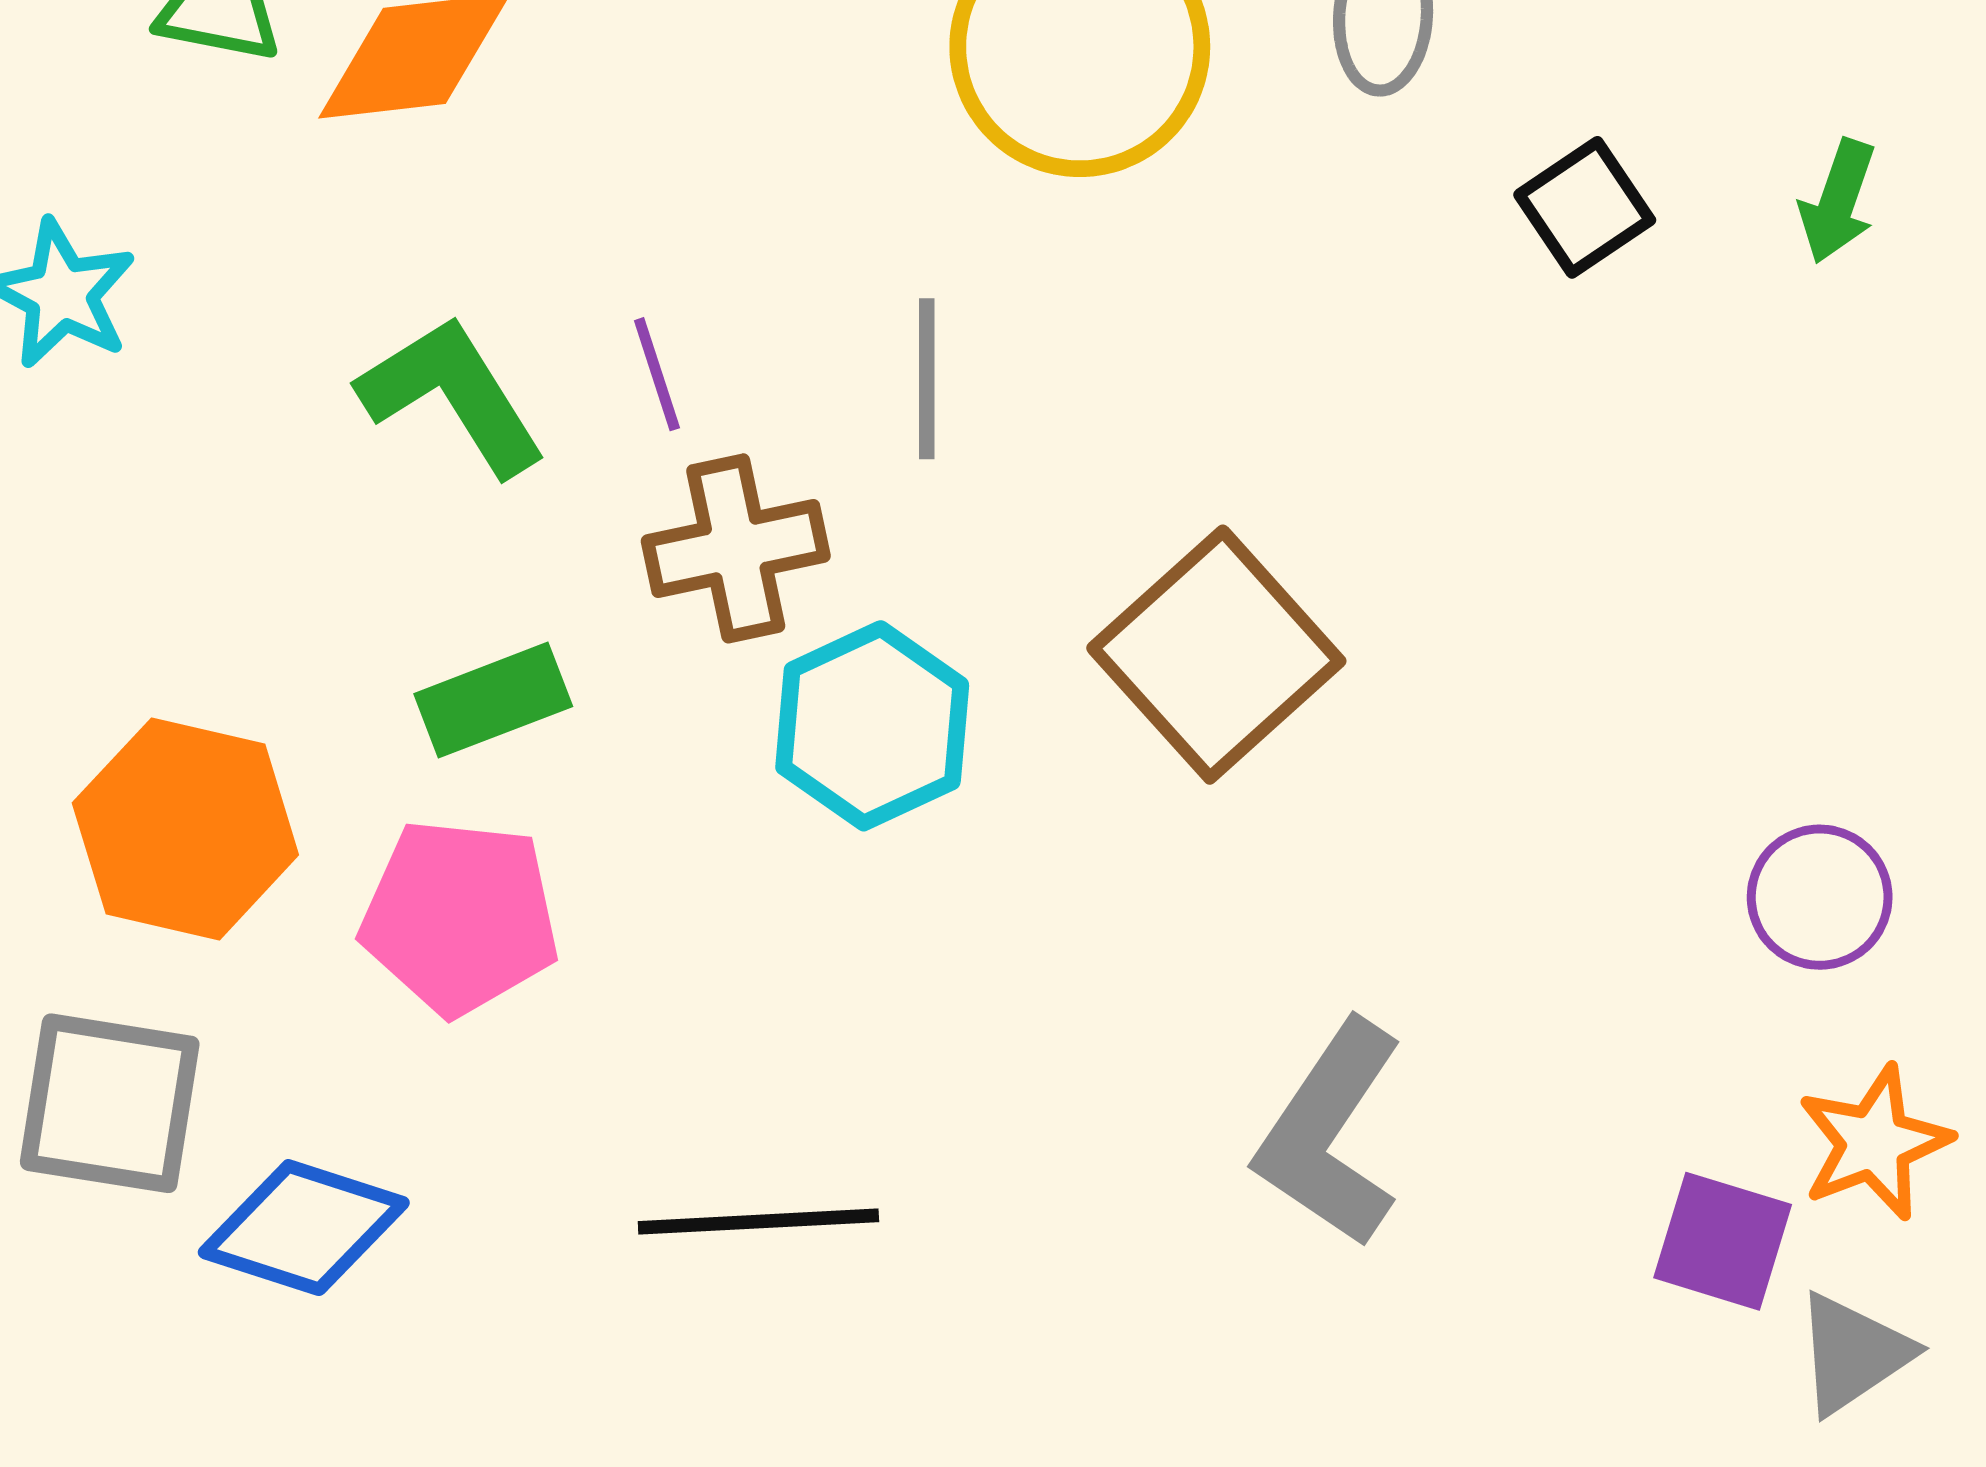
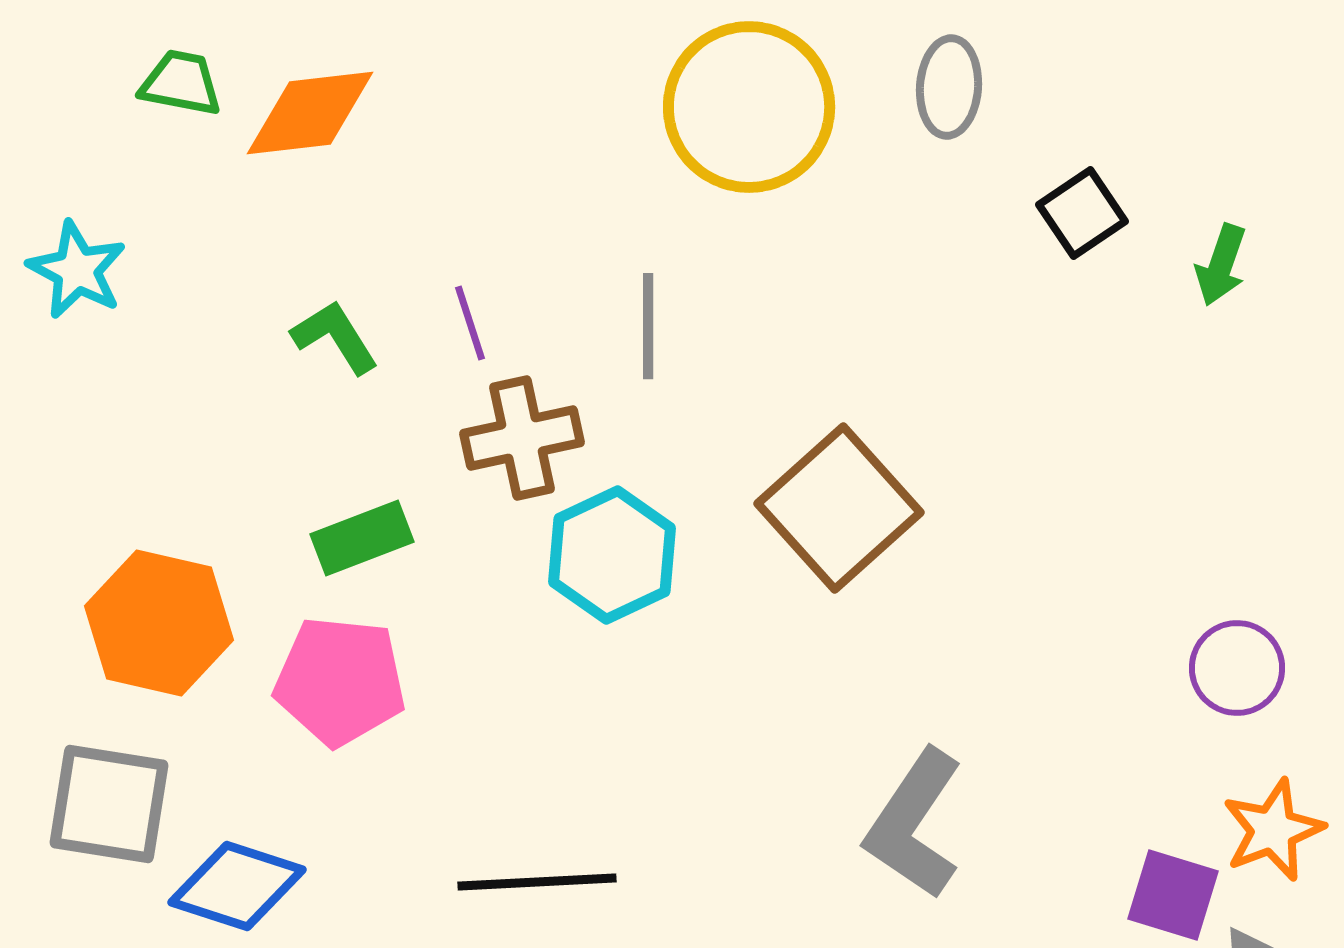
green arrow: (1838, 201) -> (1221, 265), moved
green L-shape: (452, 395) -> (335, 337), size x0.7

